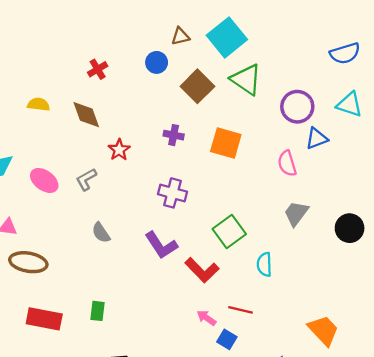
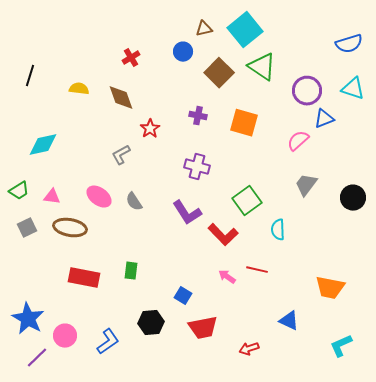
pink semicircle: (287, 163) -> (298, 141), turned 65
pink ellipse: (44, 180) -> (99, 197), moved
orange trapezoid: (323, 330) -> (330, 288), turned 144
blue square: (227, 339) -> (183, 296), moved

